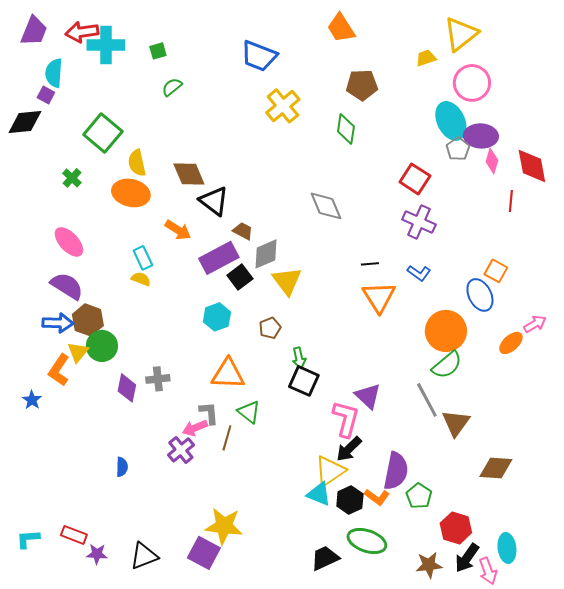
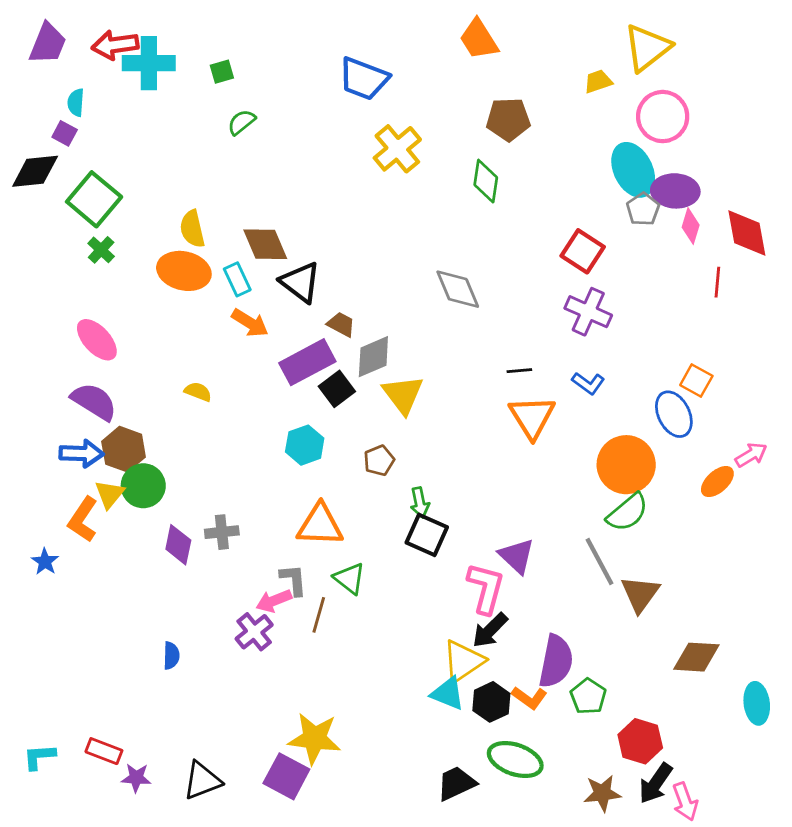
cyan semicircle: (54, 73) -> (76, 102), size x0.7
green square: (103, 133) -> (94, 199), moved
cyan rectangle: (143, 258) -> (237, 279), moved
cyan ellipse: (507, 548) -> (757, 703), moved

